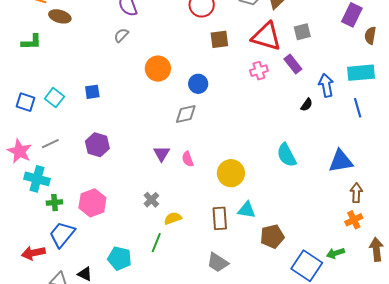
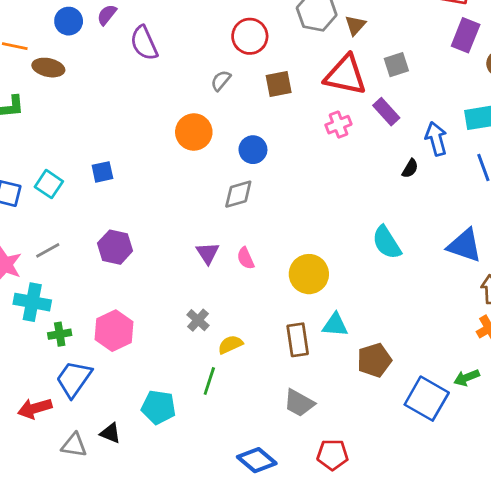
gray semicircle: (121, 35) -> (221, 81), moved
blue triangle: (341, 161) -> (465, 246), turned 32

